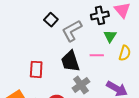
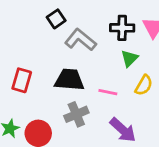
gray L-shape: (72, 31) -> (80, 40), turned 55
pink line: (97, 55) -> (108, 92), moved
black trapezoid: (70, 61) -> (69, 80), turned 100

